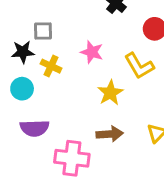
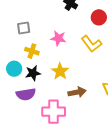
black star: (23, 52) -> (33, 73), moved
yellow star: (110, 93) -> (60, 71), moved

